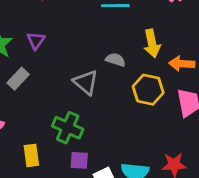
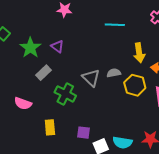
purple triangle: (36, 41) -> (57, 46), turned -32
gray semicircle: (116, 60) -> (114, 73), moved, turned -32
green cross: (68, 128) -> (65, 94), moved

